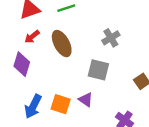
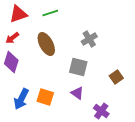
red arrow: (32, 37) -> (12, 38), moved
purple triangle: (86, 100) -> (77, 93), moved

